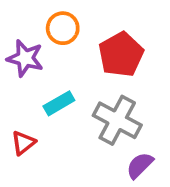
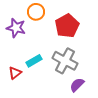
cyan rectangle: (59, 103) -> (34, 61), moved

